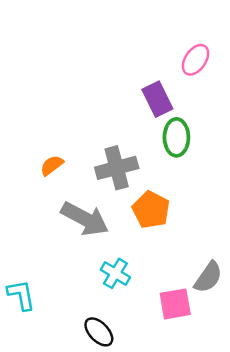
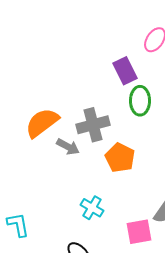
orange semicircle: (52, 165) -> (42, 123), size x1.8
gray arrow: (85, 219) -> (68, 147), moved, size x0.6

